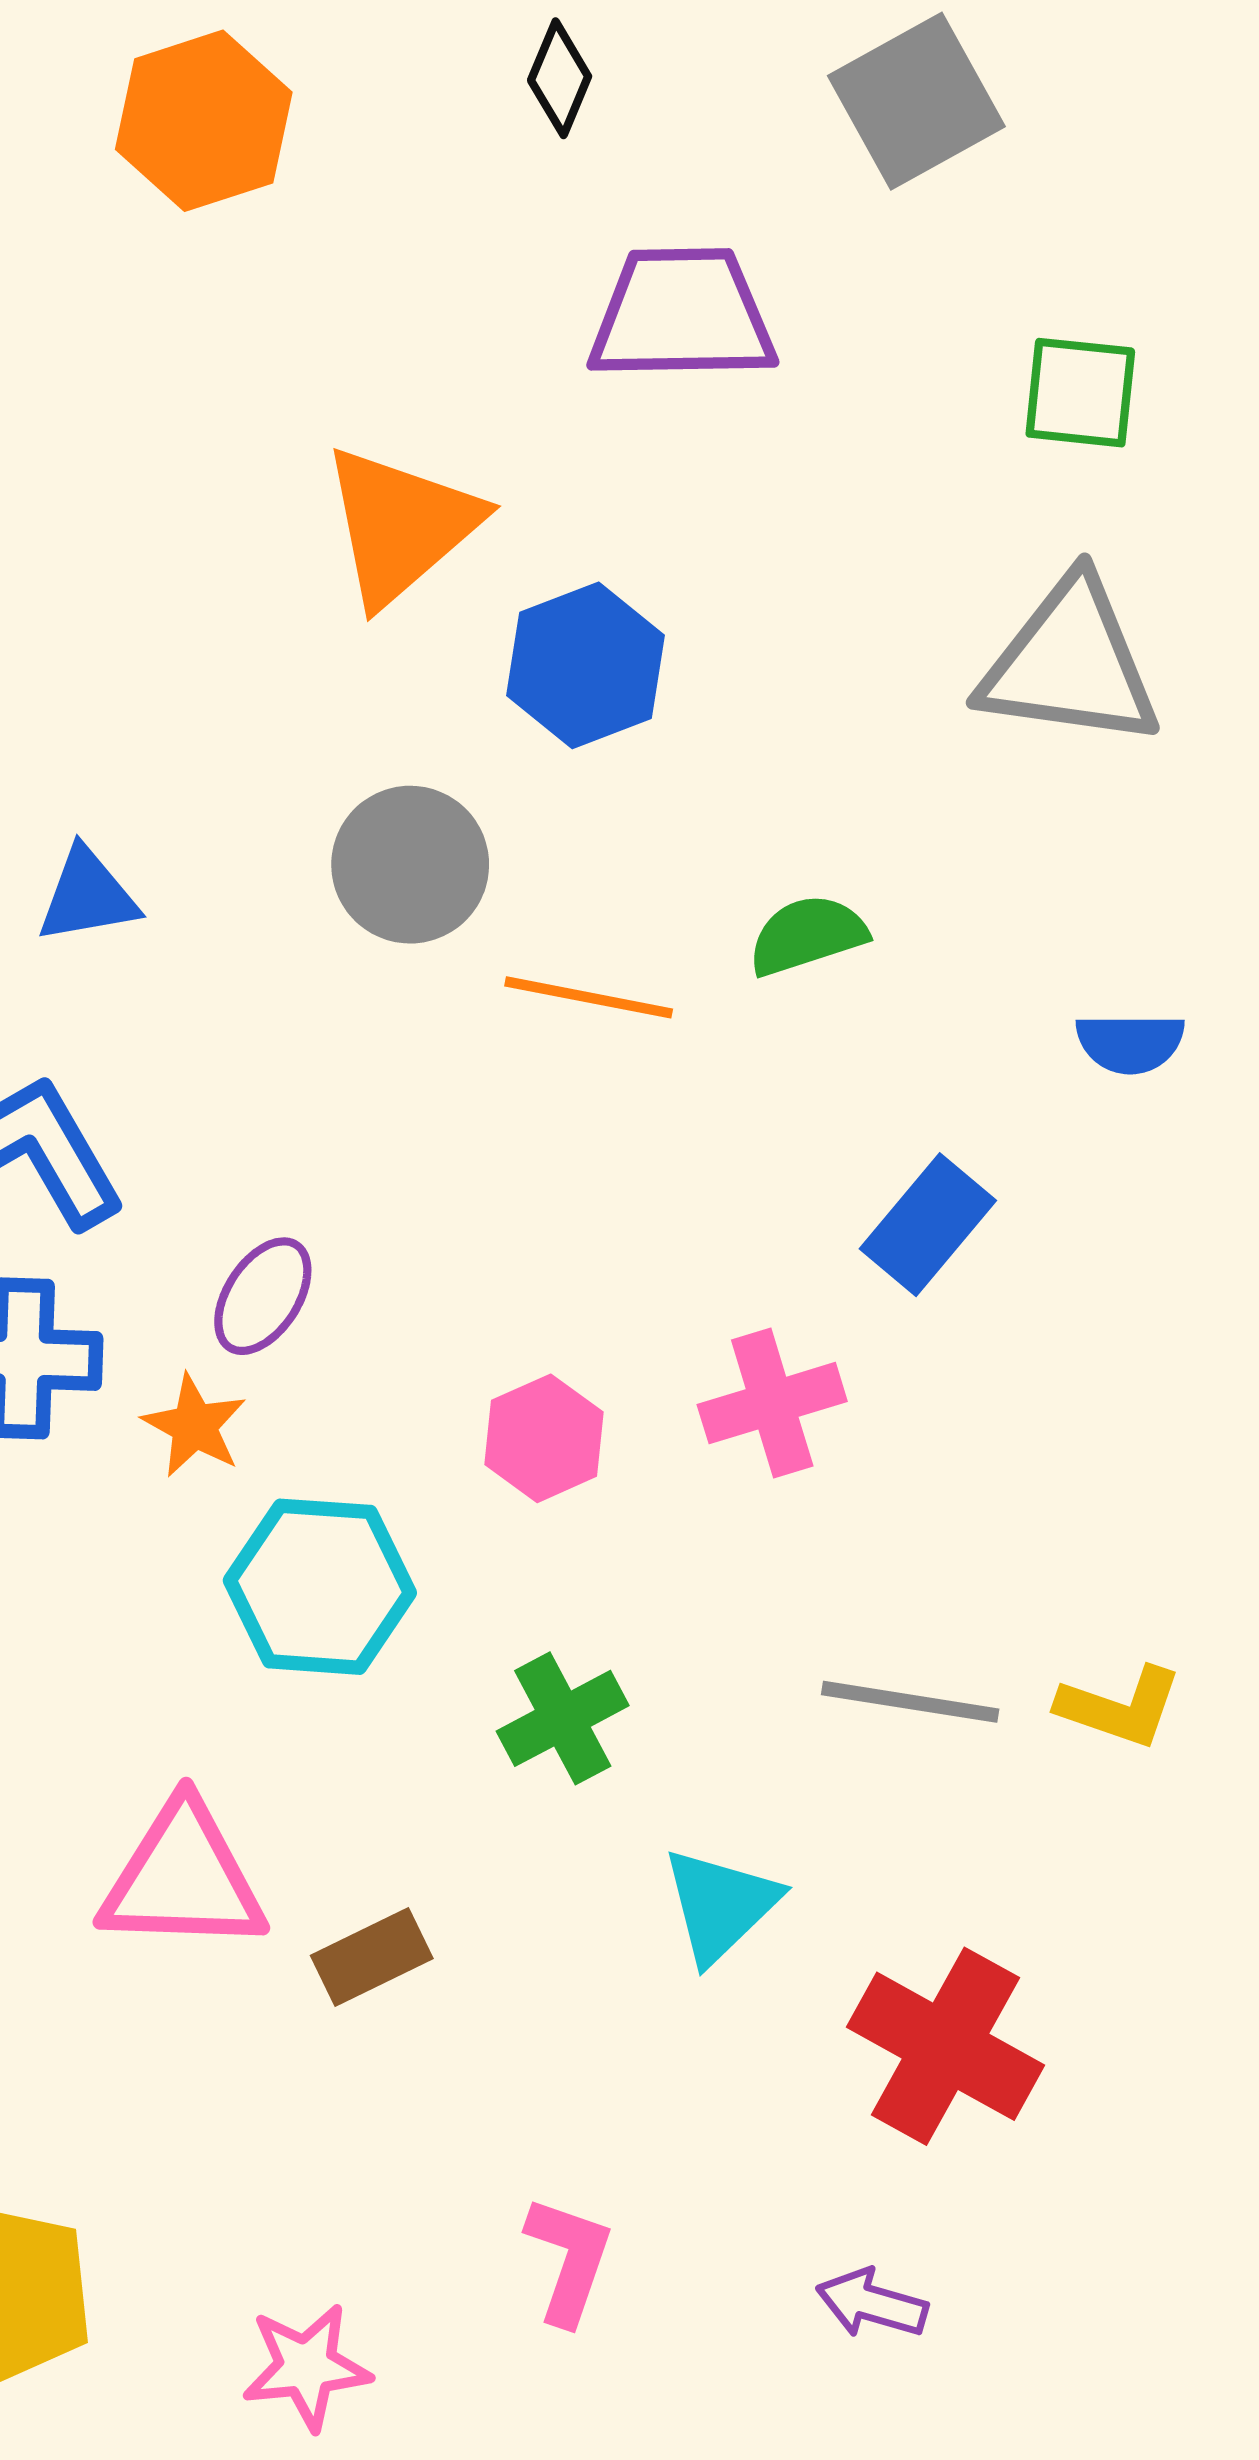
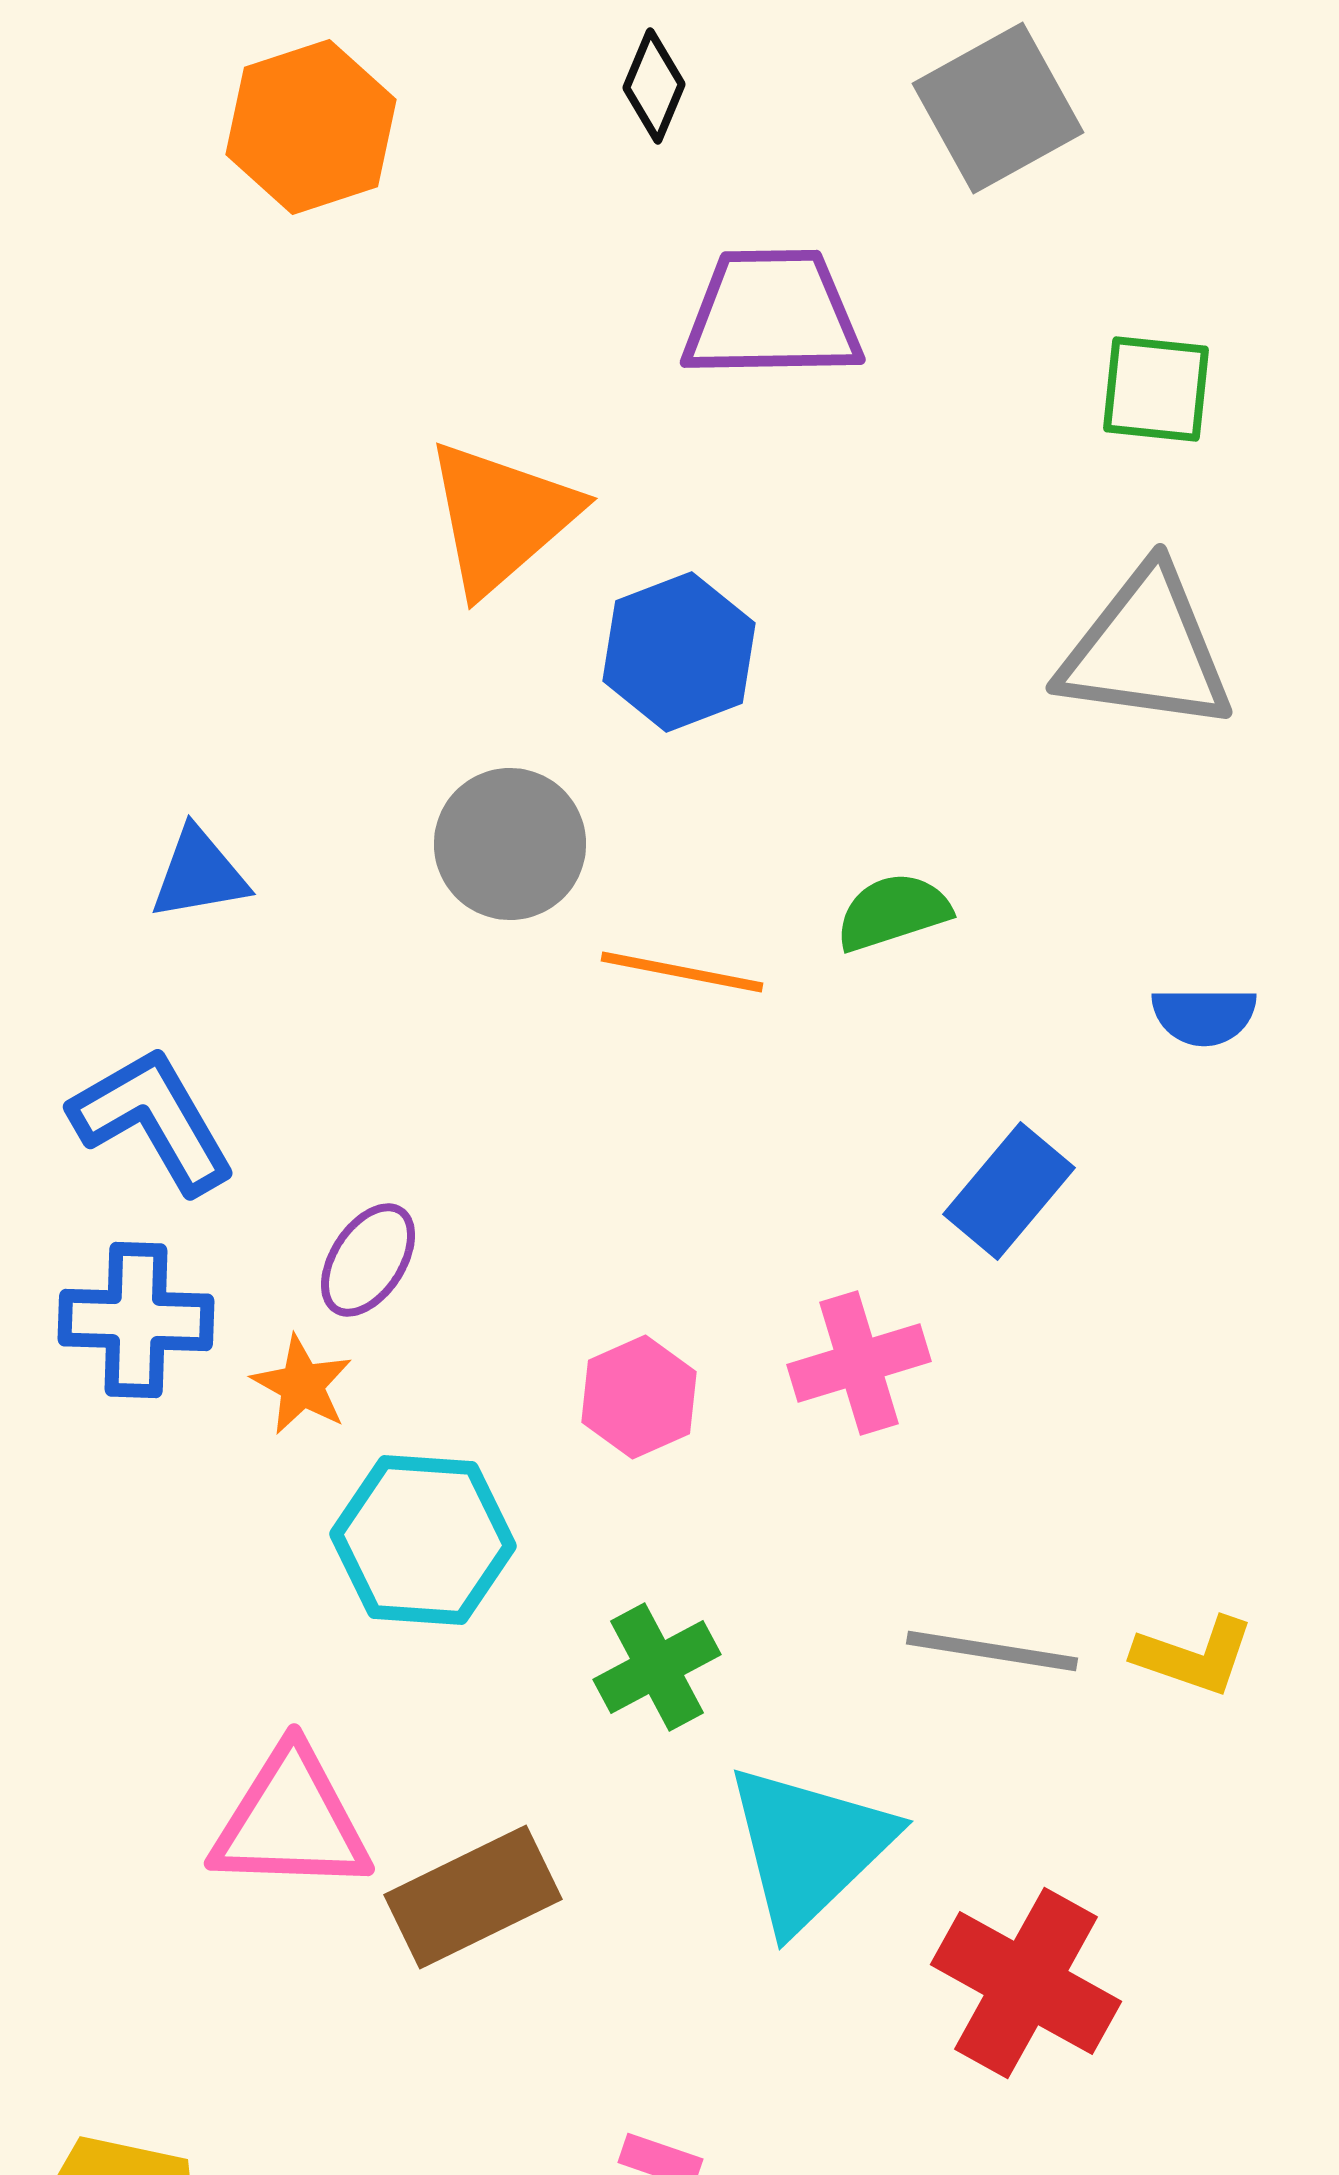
cyan triangle: (720, 1905) -> (809, 1847), size x1.5
brown rectangle: (372, 1957) -> (473, 1897), size x1.5

